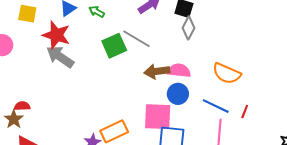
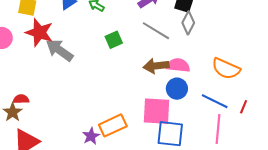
red star: (56, 35) -> (39, 32), moved
gray line: (136, 39) -> (156, 31), moved
green square: (114, 46) -> (114, 40), size x0.7

